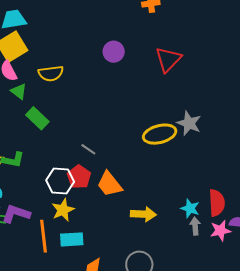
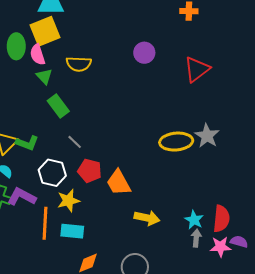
gray line: (88, 149) -> (75, 142), moved
red pentagon: (79, 177) -> (90, 171), turned -30
white hexagon: (60, 181) -> (52, 173), moved

